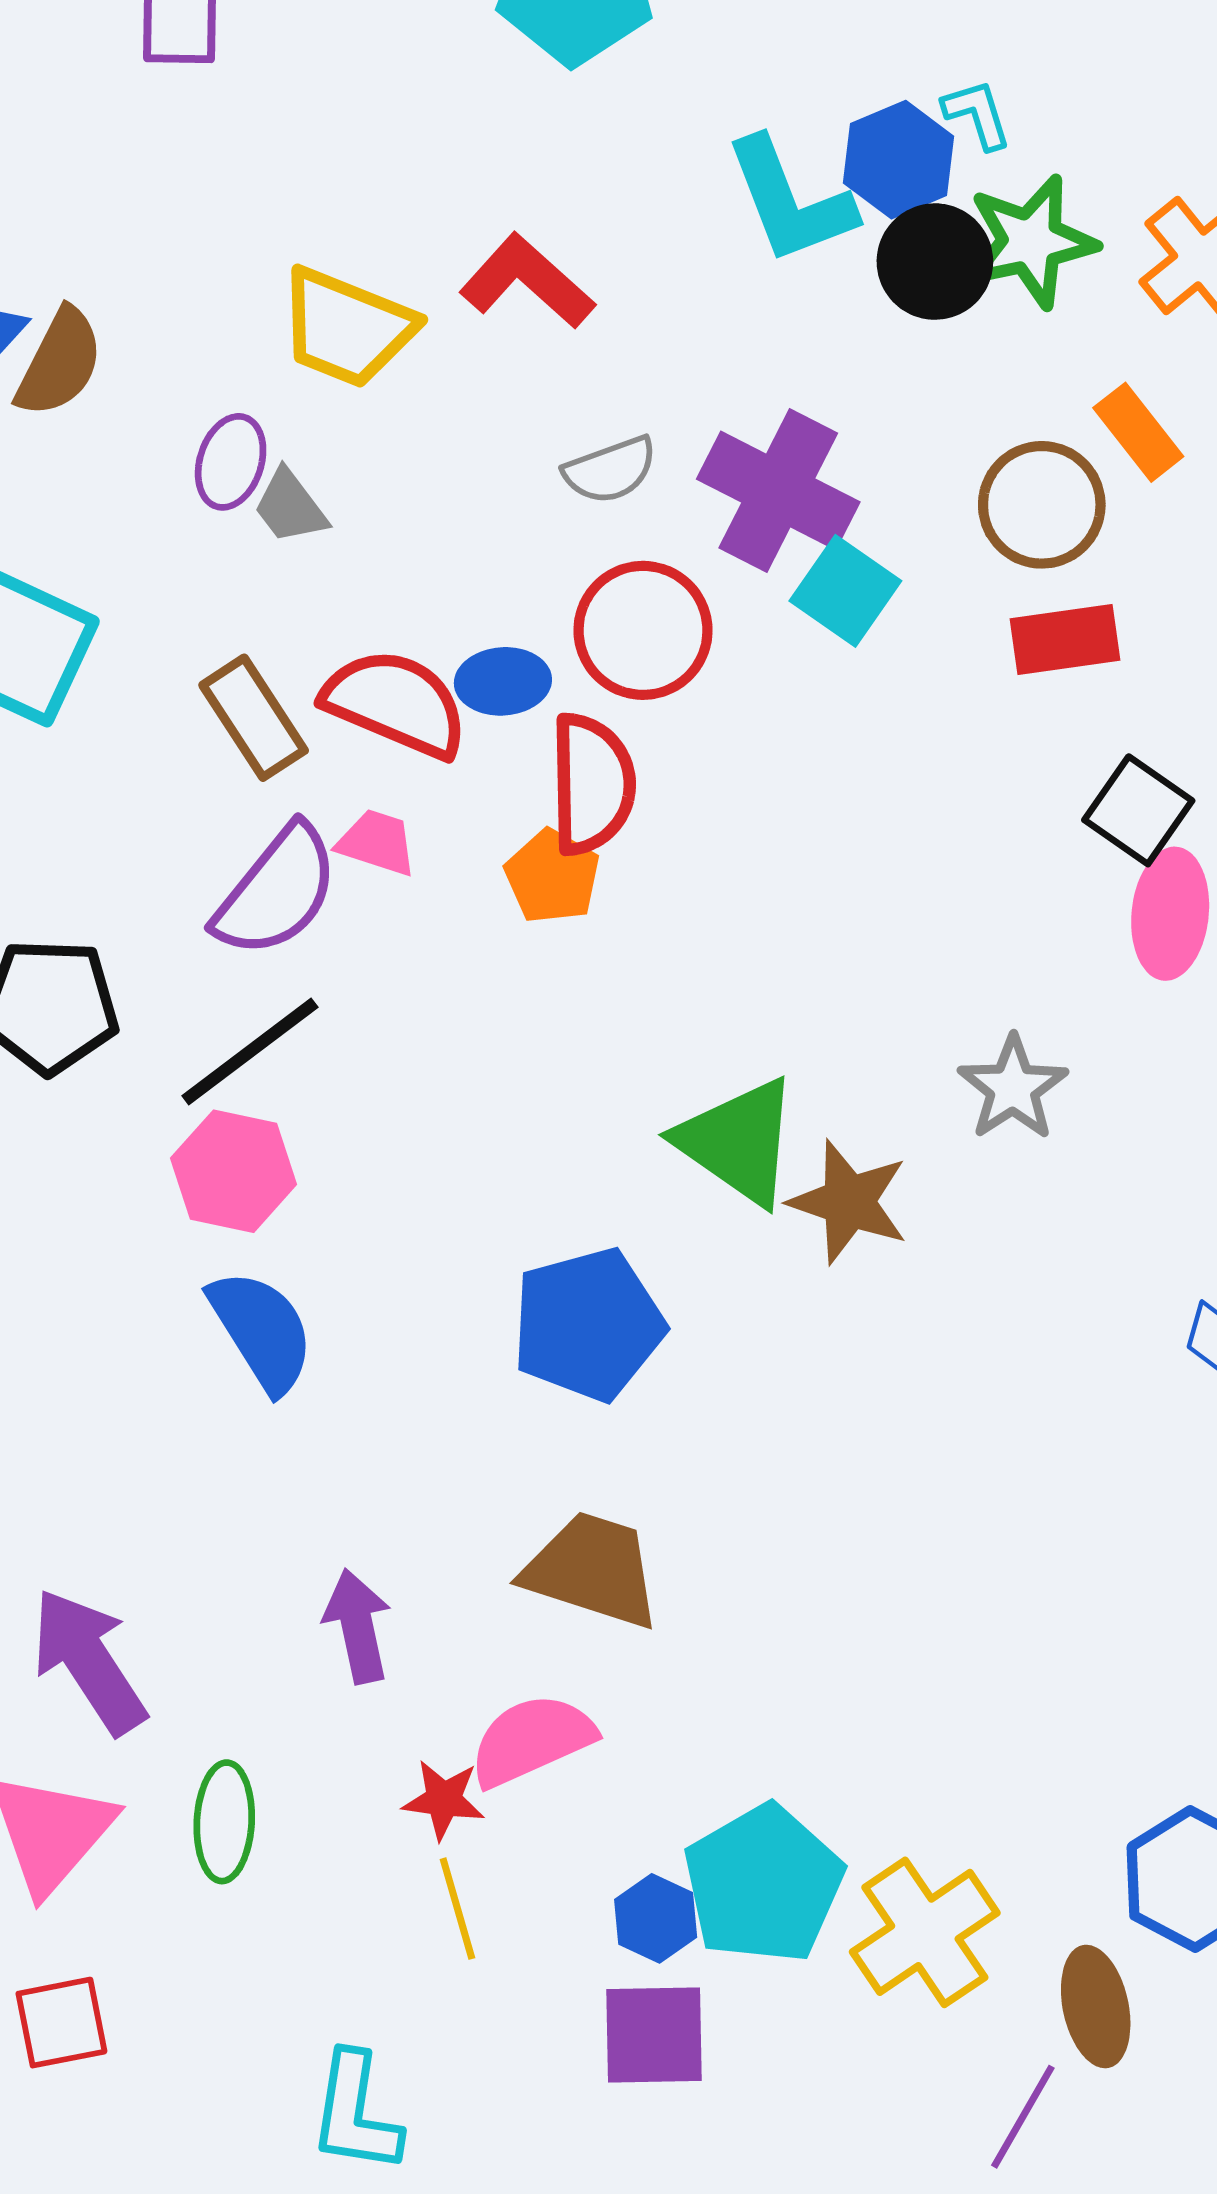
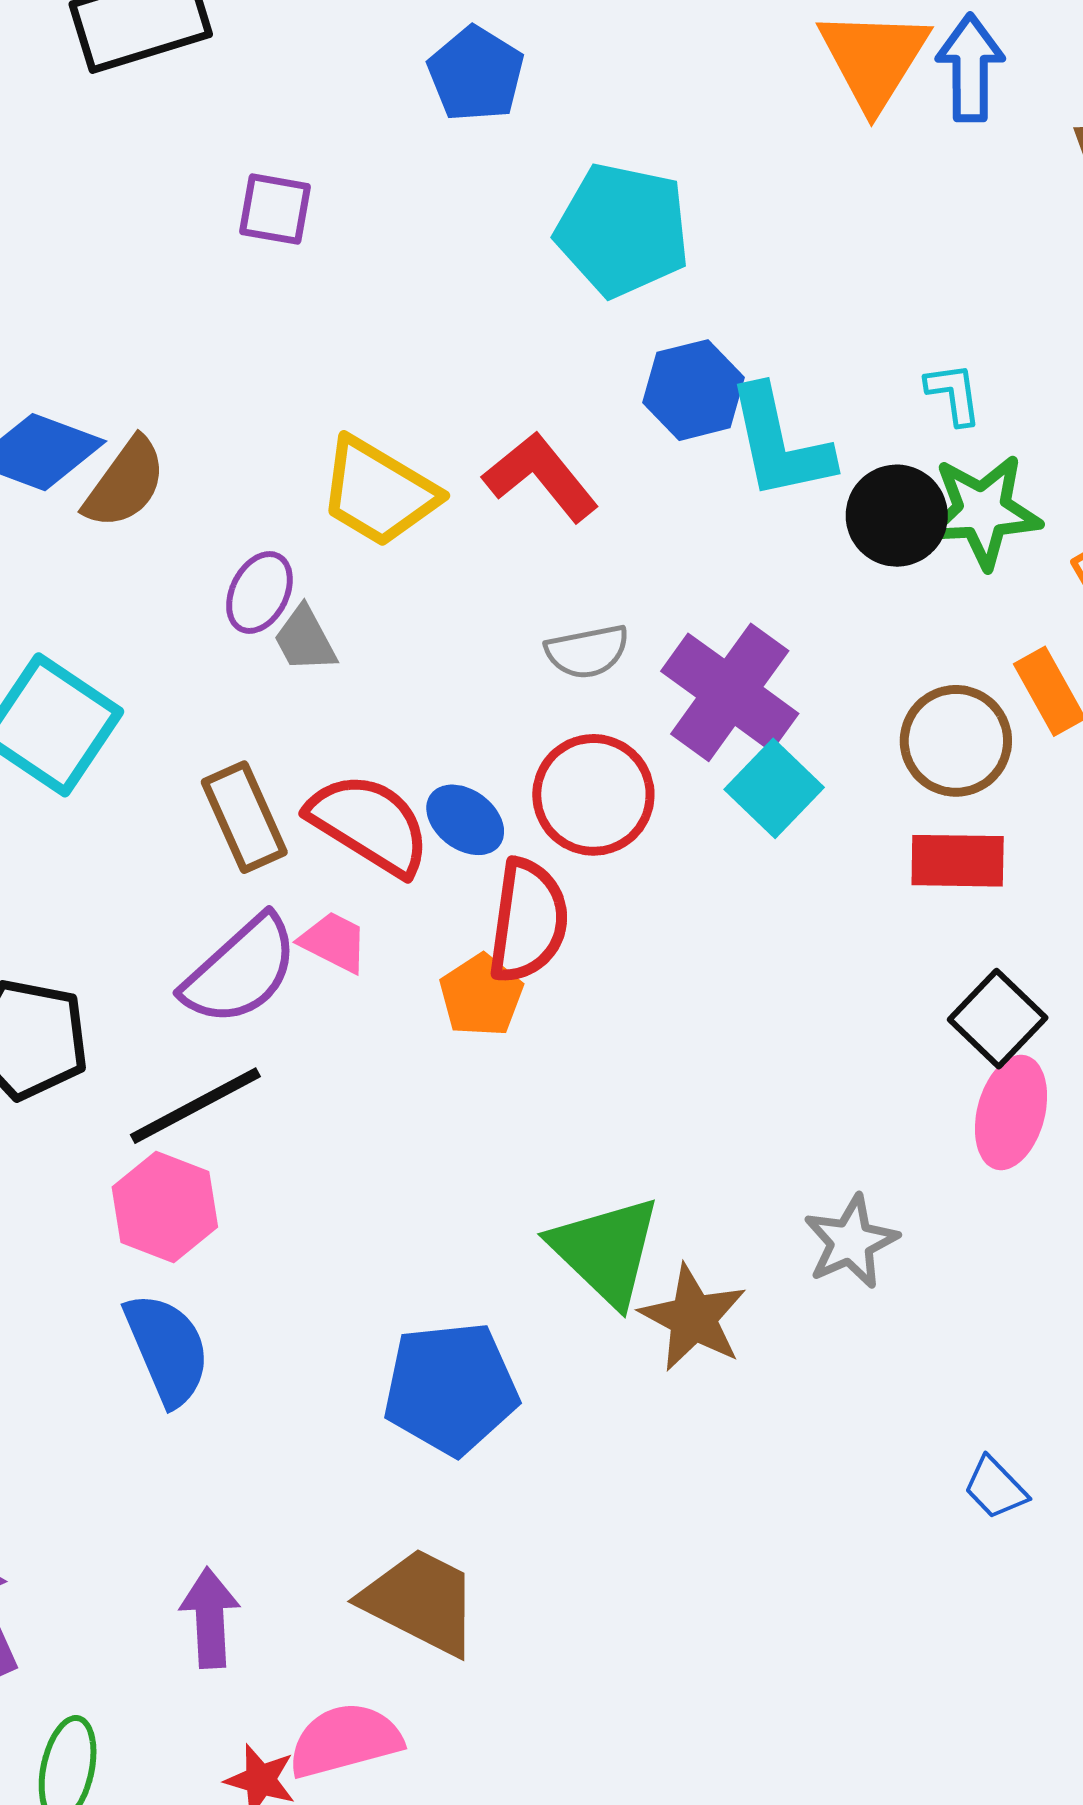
blue hexagon: (899, 160) -> (694, 390), moved
blue ellipse: (503, 681) -> (465, 820), turned 32

